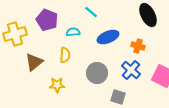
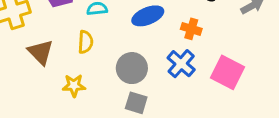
brown triangle: (34, 62) -> (41, 52), turned -36
gray square: (118, 97) -> (136, 103), moved

